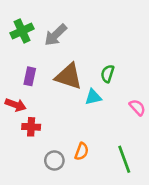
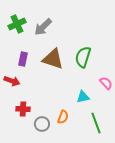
green semicircle: (107, 74) -> (83, 57), size x1.5
cyan triangle: (93, 97) -> (83, 97), moved
red cross: (31, 127) -> (23, 109), moved

